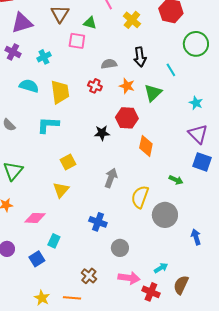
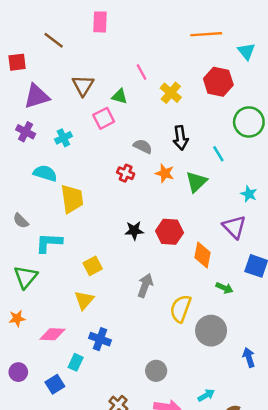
pink square: (77, 41) -> (104, 118), turned -36
gray semicircle: (109, 64) -> (143, 146), turned 35
yellow trapezoid: (60, 92) -> (72, 199), moved
red hexagon: (127, 118) -> (170, 232), moved
cyan L-shape: (48, 125) -> (49, 243), moved
purple triangle: (198, 134) -> (234, 227), moved
orange diamond: (146, 146) -> (202, 255), moved
blue cross: (98, 222) -> (100, 339), moved

